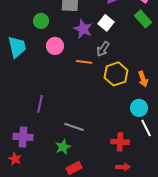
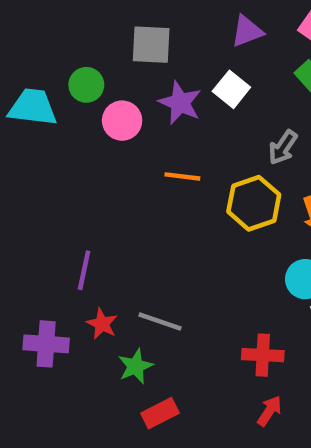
pink circle: (55, 46) -> (122, 121), moved
cyan trapezoid: (17, 47) -> (33, 107), moved, turned -70
gray arrow: (103, 49) -> (283, 147), moved
red star: (15, 159) -> (102, 324), moved
red arrow: (123, 167) -> (269, 411), turned -56

